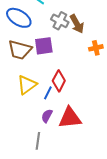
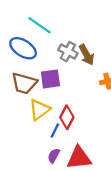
yellow triangle: (27, 85) -> (39, 110), moved

